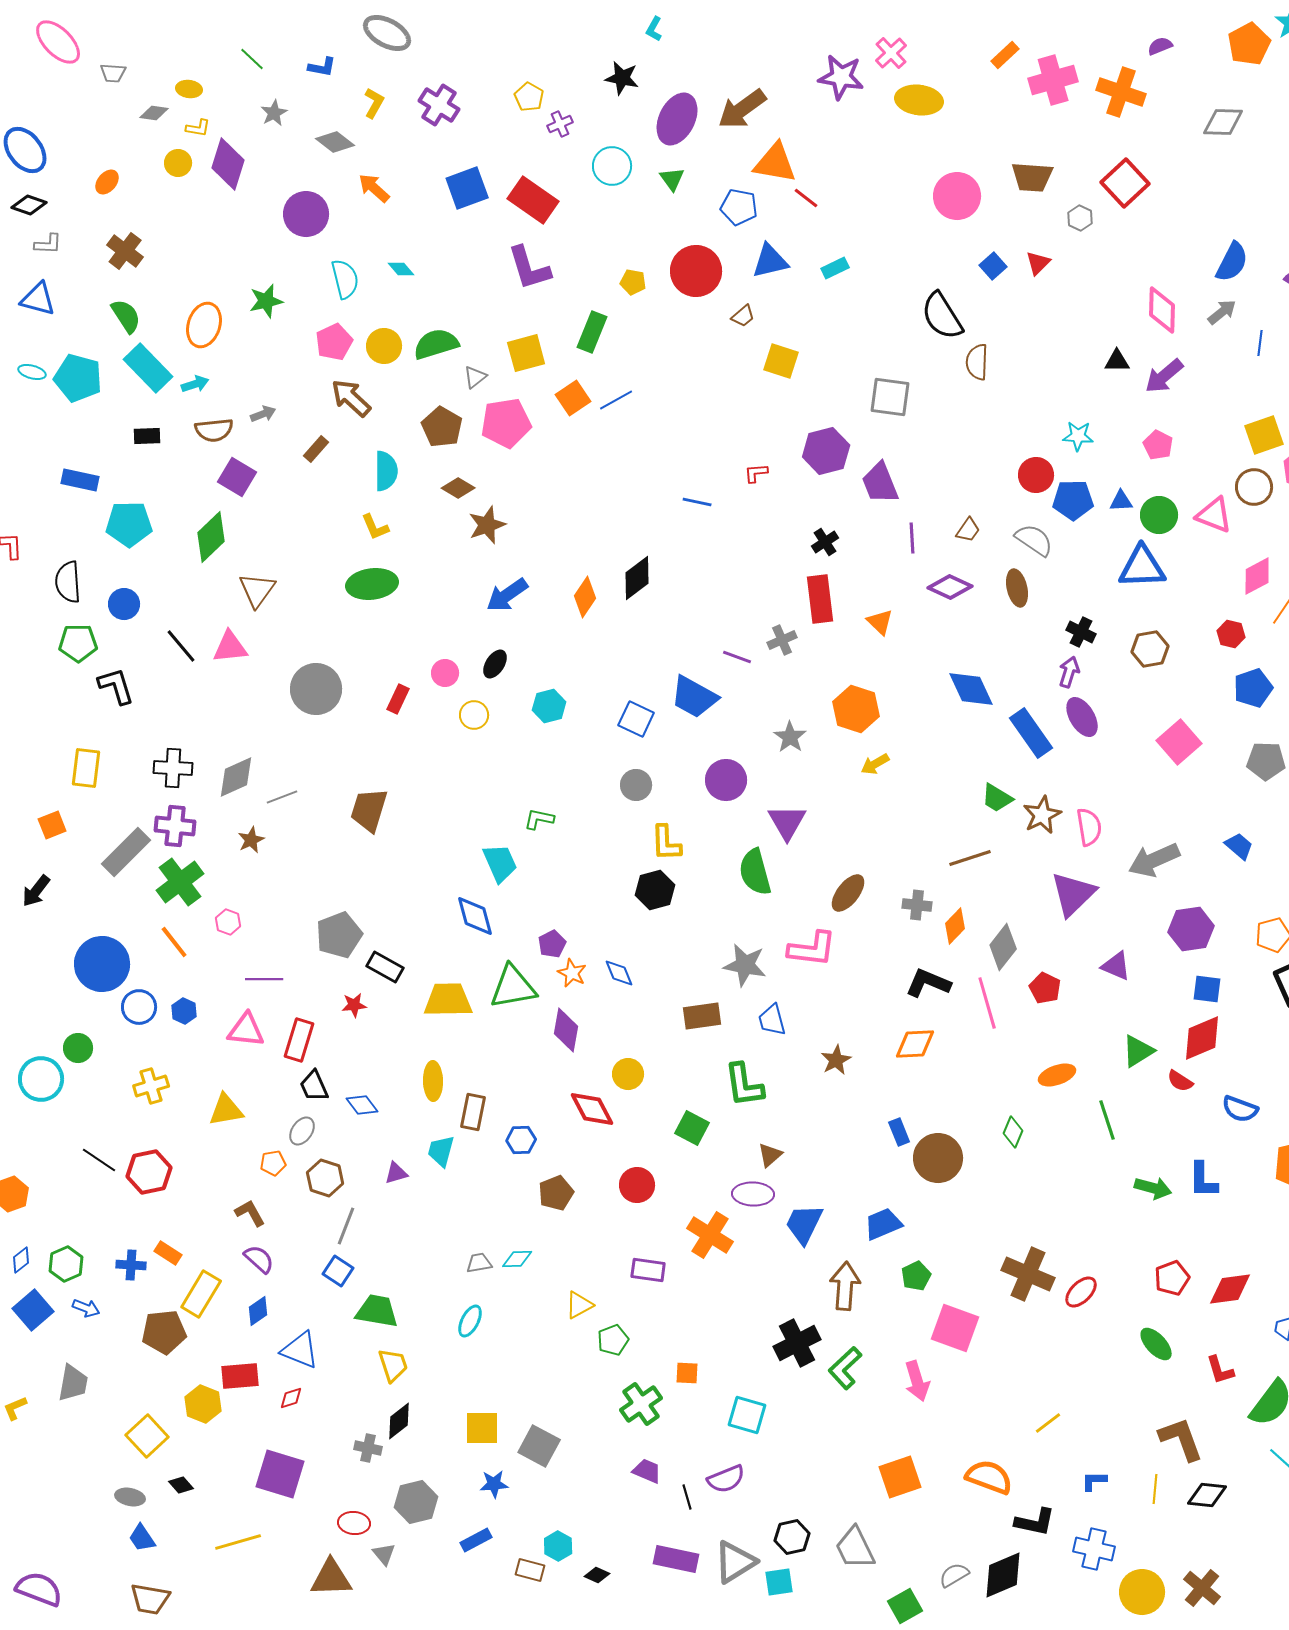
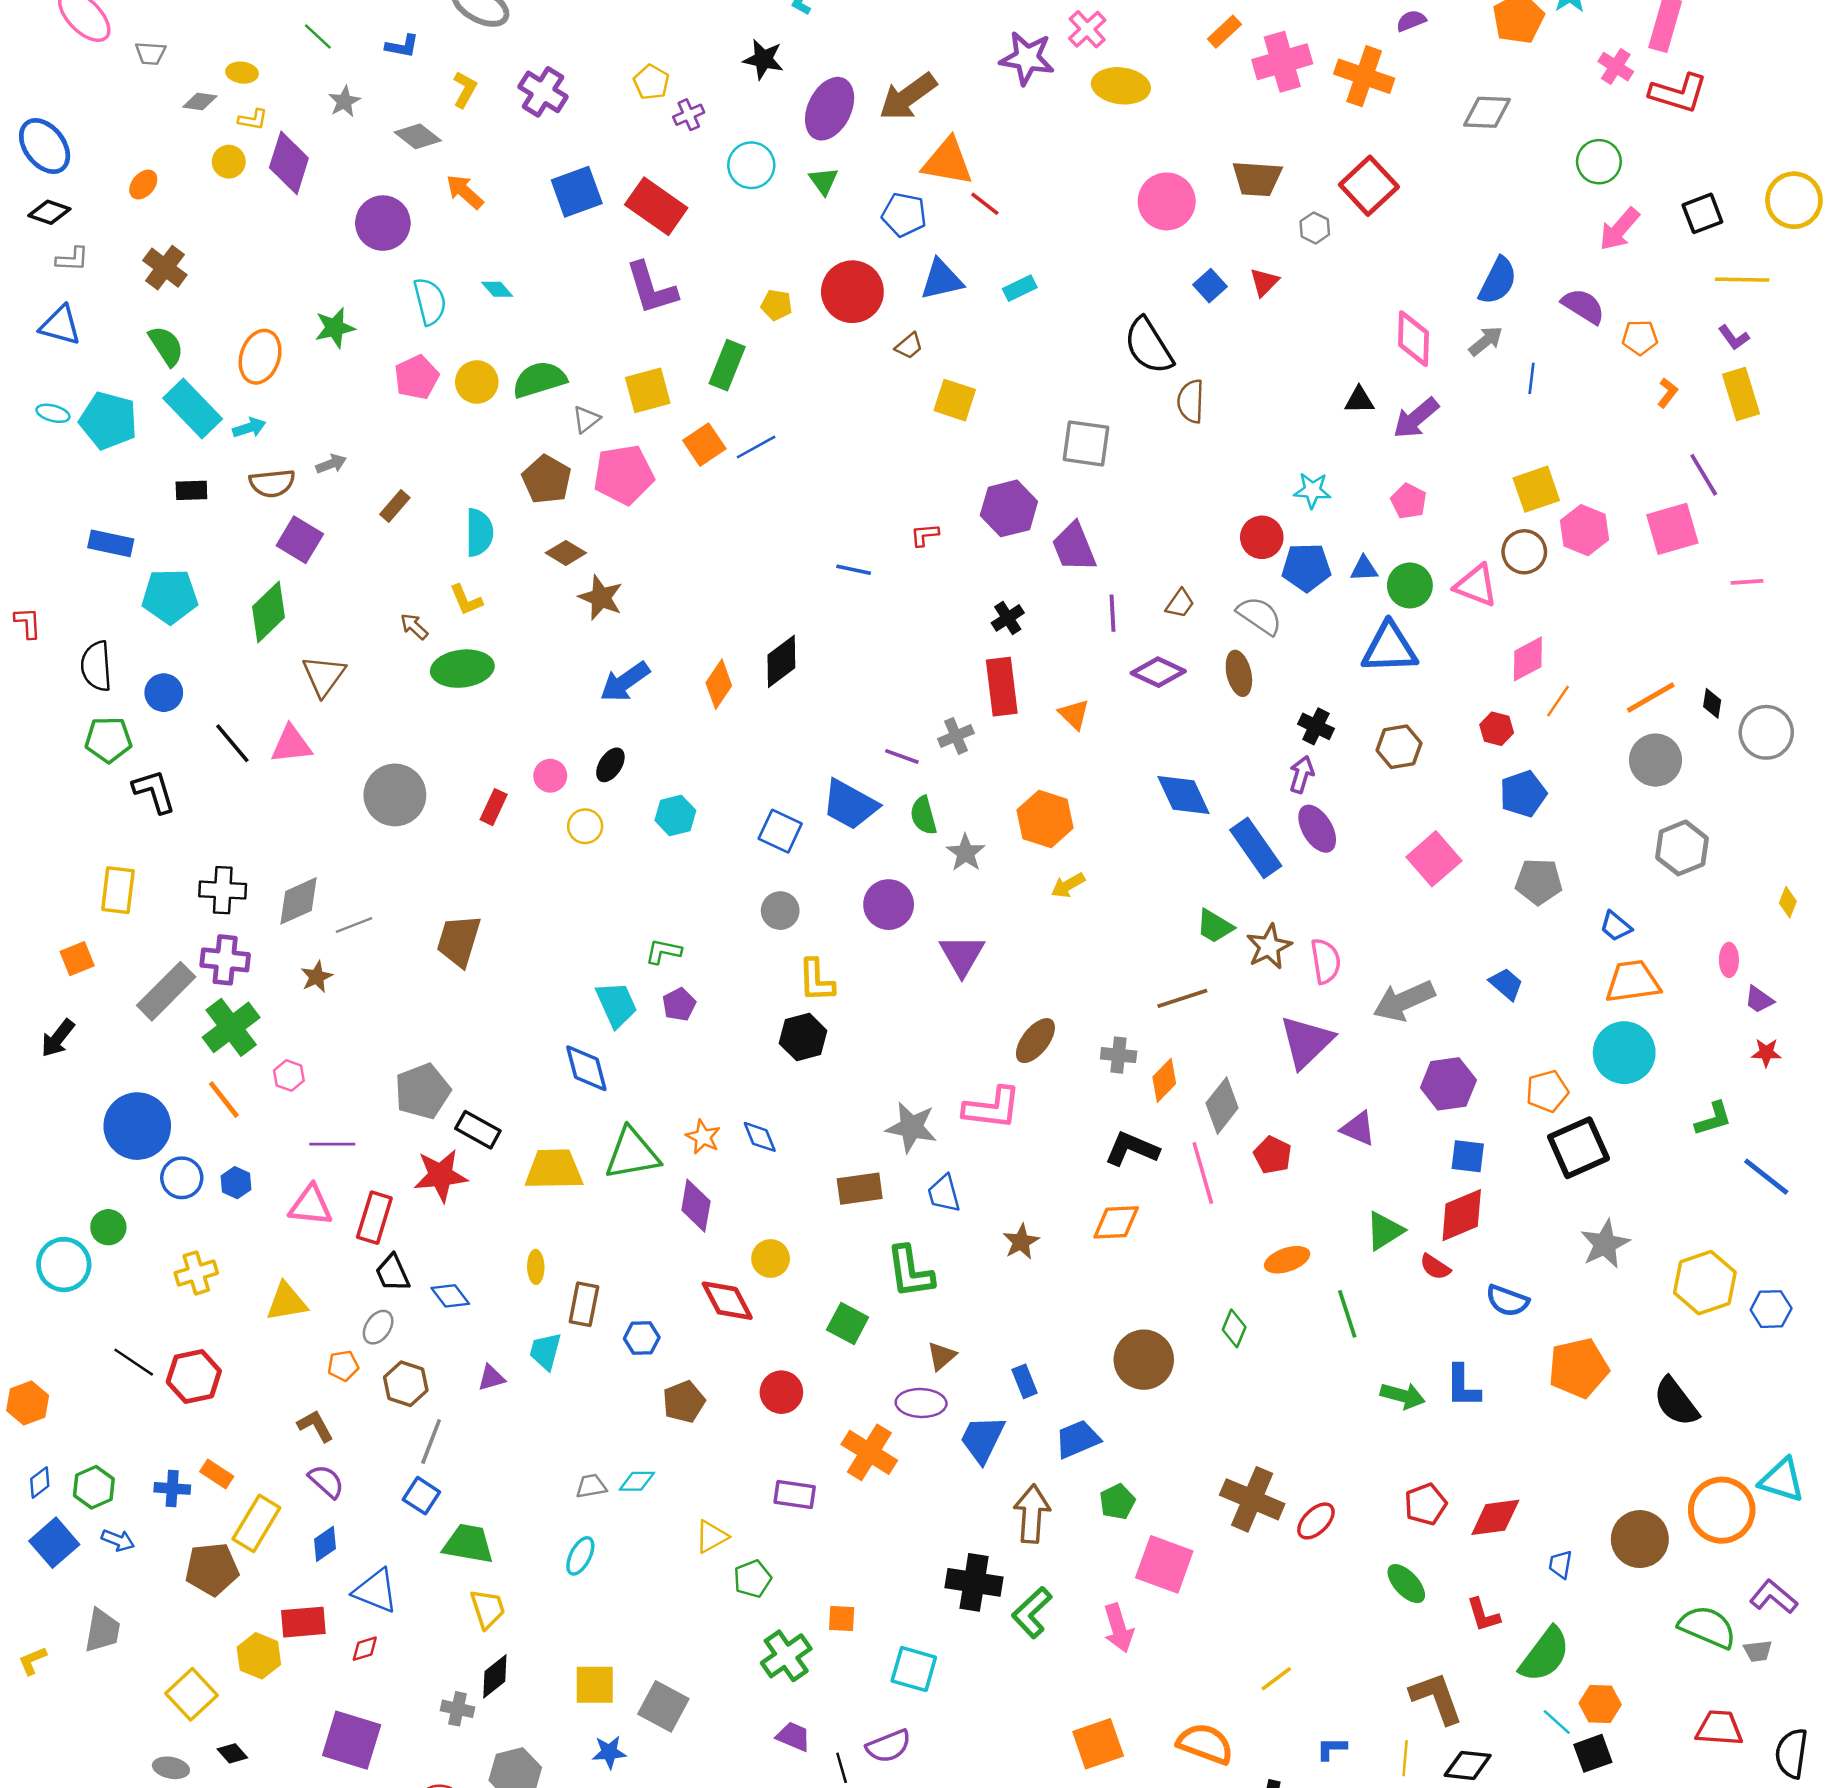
brown arrow: (351, 398) -> (414, 626), moved, size x0.6
brown star: (487, 525) -> (601, 598), turned -30
green semicircle: (755, 872) -> (923, 815), moved, size x0.7
purple pentagon: (552, 944) -> (679, 1004), moved
red star: (354, 1005) -> (441, 1175), size x1.8
yellow ellipse: (433, 1081) -> (536, 1267), size x0.7
blue rectangle: (899, 1132) -> (1025, 1381), moved
black cross: (797, 1343) -> (974, 1582), turned 36

